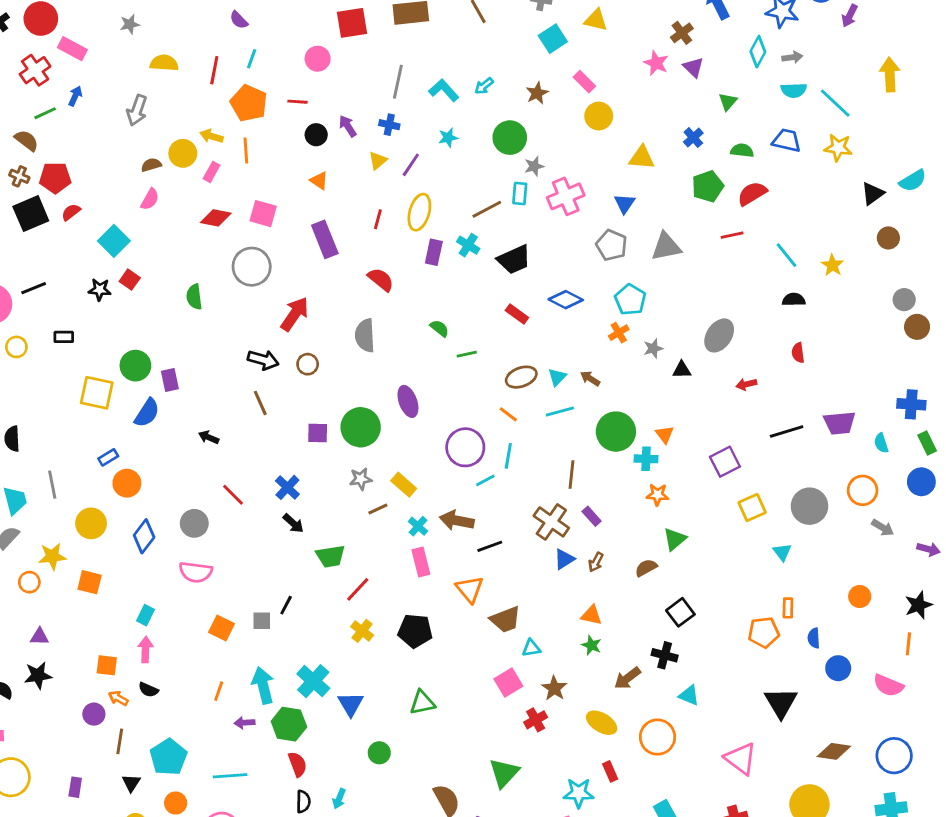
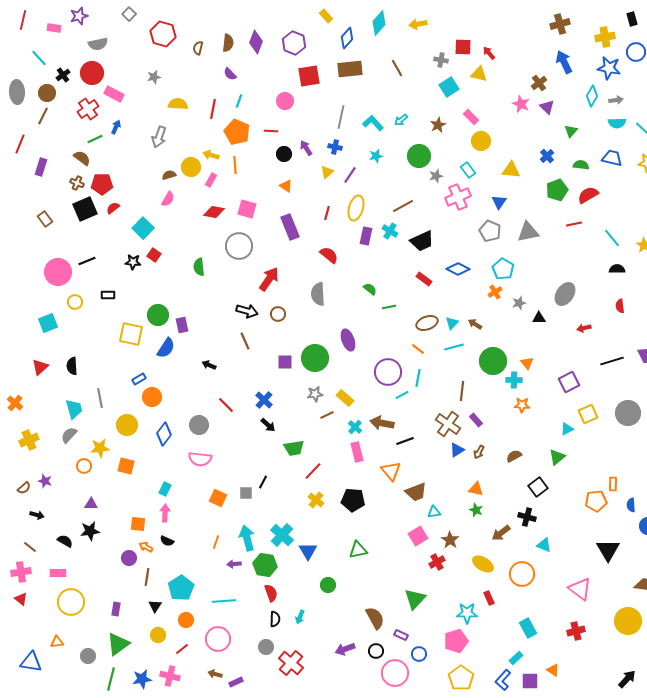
cyan rectangle: (520, 193) -> (468, 170), moved, turned -42
green triangle: (675, 539) -> (557, 457), moved
cyan triangle: (782, 552) -> (567, 429), moved, turned 40

